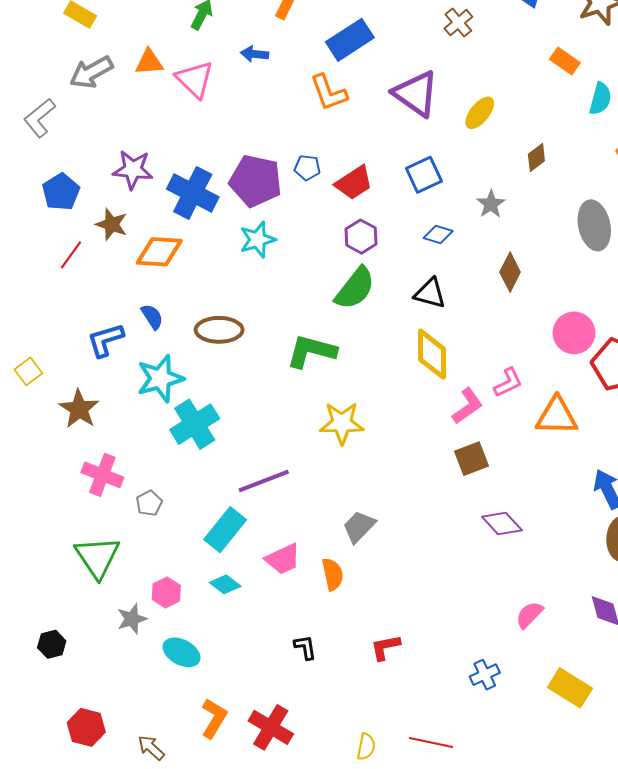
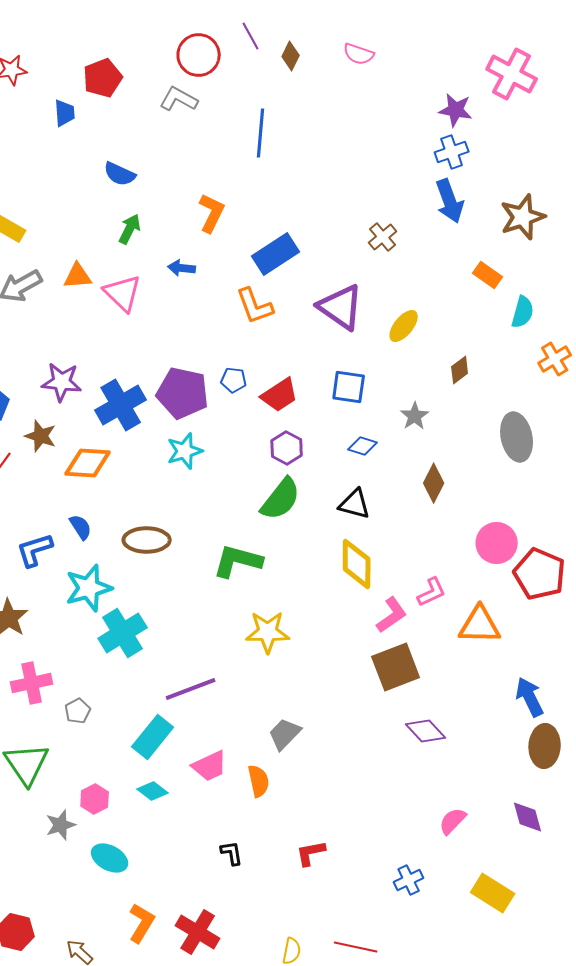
blue square: (424, 175) -> (349, 387), turned 33
blue cross: (193, 193) -> (121, 405), turned 33
brown square: (472, 459) -> (396, 667), size x1.4
pink cross: (102, 475) -> (32, 683), turned -33

